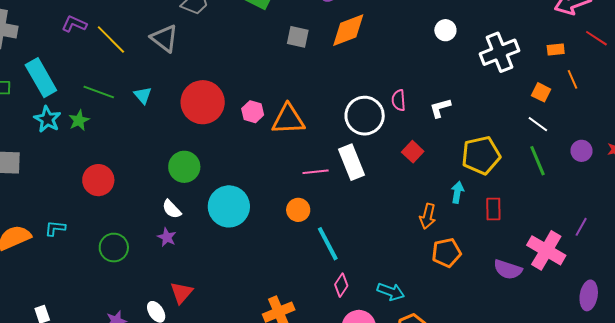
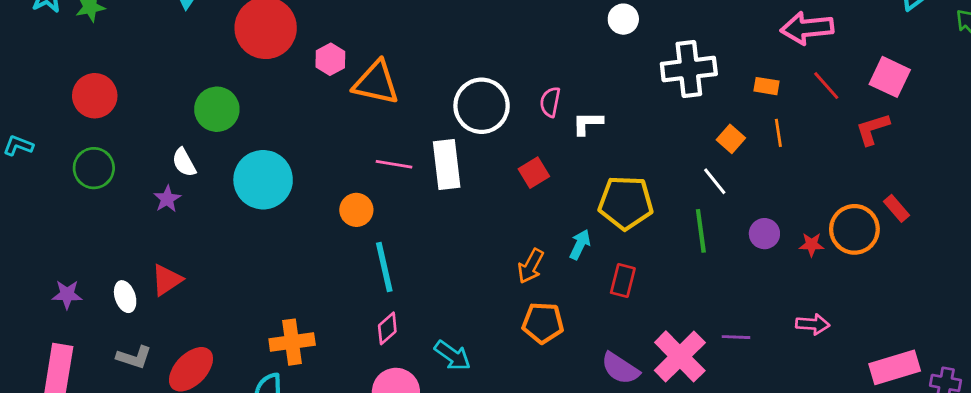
pink semicircle: (399, 100) -> (550, 102), moved
purple line: (581, 227) -> (736, 337), turned 48
green circle: (114, 248) -> (94, 168), moved

